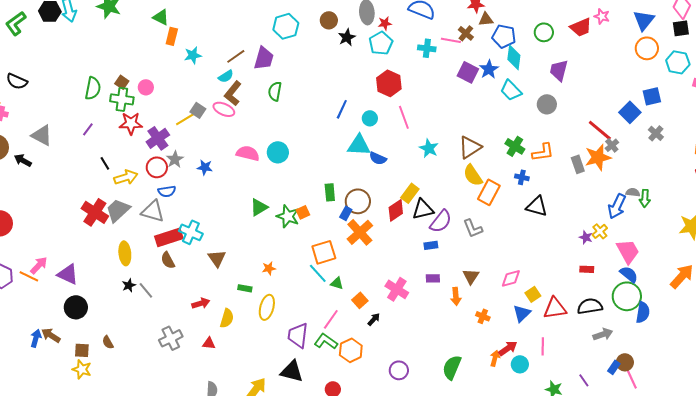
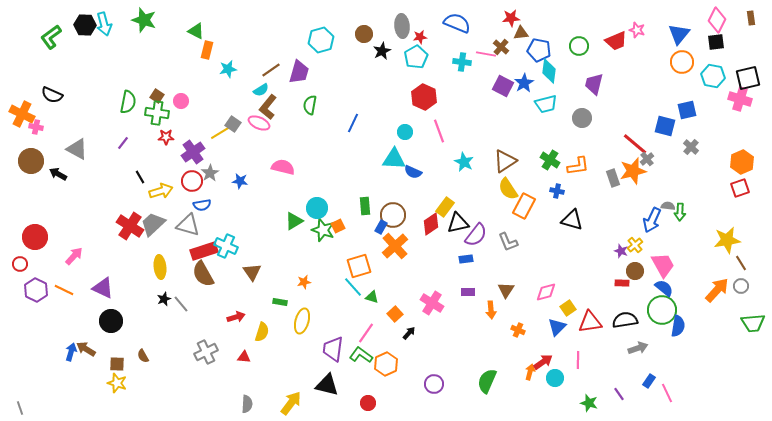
cyan trapezoid: (511, 90) -> (546, 104), turned -60
blue line: (342, 109) -> (353, 123), moved
blue square: (630, 112) -> (665, 126), turned -30
red star: (131, 123) -> (166, 137), size x0.7
cyan circle: (278, 152) -> (317, 208), moved
brown semicircle: (168, 260) -> (203, 274), size x1.5
pink arrow: (39, 265) -> (74, 256), moved
brown circle: (625, 362) -> (635, 271), moved

